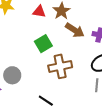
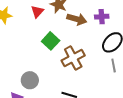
red triangle: (39, 12) -> (37, 12), turned -40

